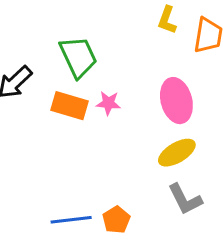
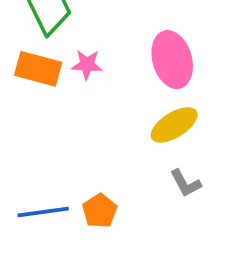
gray L-shape: (185, 199) -> (185, 183), size x0.7

